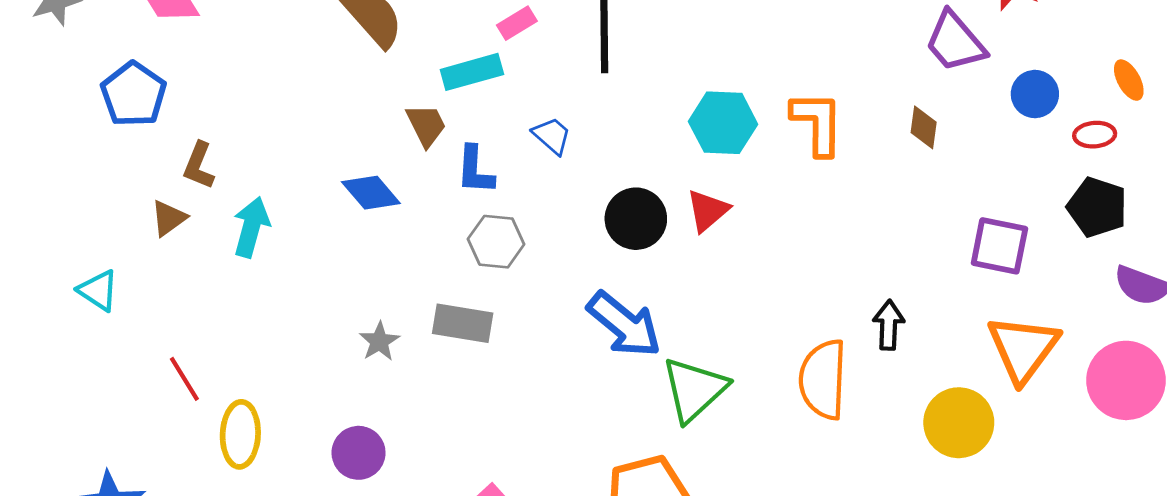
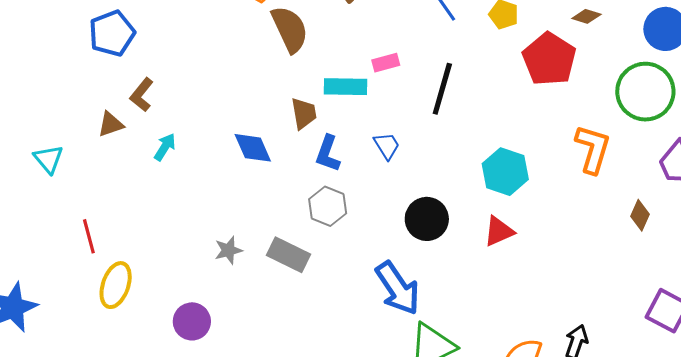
orange L-shape: (817, 123) -> (593, 149), moved
red triangle: (708, 211) -> (499, 231), moved
cyan arrow: (251, 227) -> (165, 147), size x0.7

